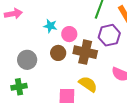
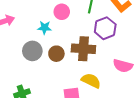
pink circle: (69, 34) -> (62, 12), moved
gray circle: (27, 60) -> (32, 51), moved

